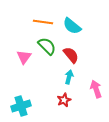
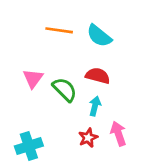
green semicircle: (47, 46) -> (65, 90), moved
red semicircle: (71, 55) -> (98, 76), turned -36
pink arrow: (96, 89) -> (118, 134), moved

